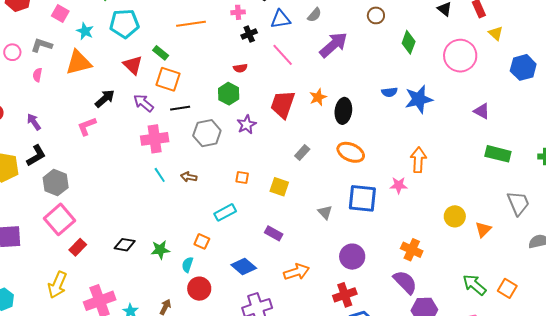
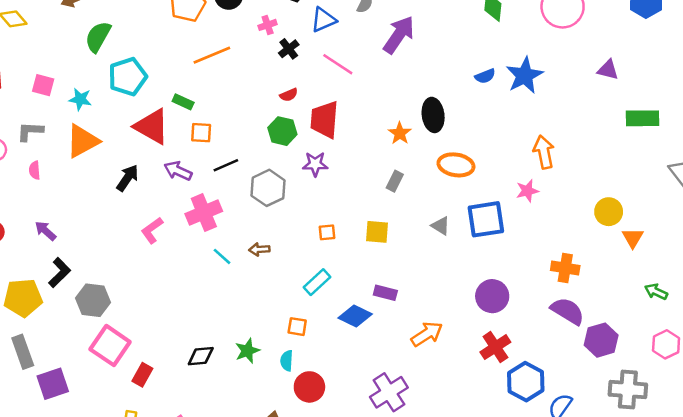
red triangle: (133, 65) -> (152, 126), size x1.4
orange square: (168, 79) -> (201, 133), size x0.7
orange star: (318, 97) -> (400, 133), moved
red trapezoid: (283, 104) -> (325, 120), moved
purple star: (247, 125) -> (315, 164), turned -30
pink L-shape: (87, 126) -> (152, 230), moved
gray triangle: (325, 212) -> (441, 226), moved
orange triangle: (483, 229) -> (633, 238), moved
blue diamond: (244, 267) -> (355, 316), moved
green arrow: (474, 285) -> (656, 292), size x0.7

